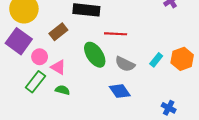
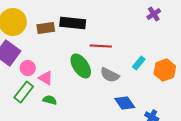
brown rectangle: (58, 32) -> (46, 28), moved, turned 30
cyan rectangle: (156, 60) -> (139, 63), moved
blue diamond: (120, 91) -> (125, 103), moved

